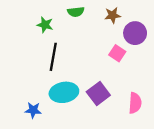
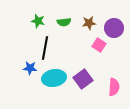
green semicircle: (76, 12) -> (64, 22), moved
brown star: (113, 15) -> (89, 23), moved
blue star: (33, 110) -> (30, 68), moved

